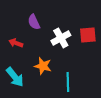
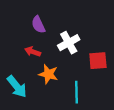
red square: (88, 35) -> (98, 61), moved
red arrow: (16, 43) -> (33, 52), moved

